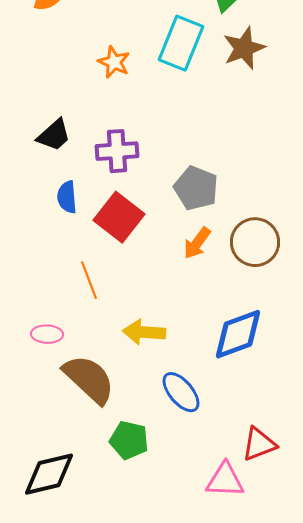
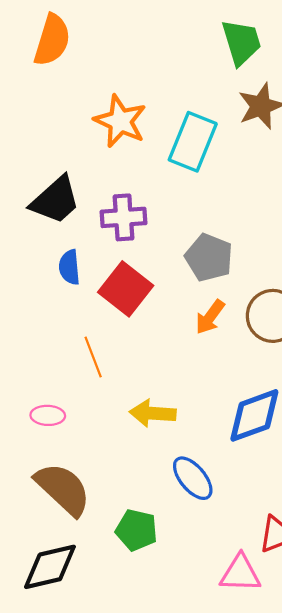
cyan rectangle: (181, 43) -> (193, 142), moved
orange star: (114, 62) -> (120, 121), size x1.5
black trapezoid: (54, 135) -> (55, 200), size x1.4
brown semicircle: (89, 379) -> (63, 489), moved

